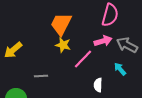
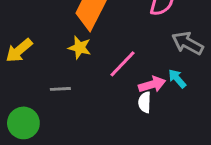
pink arrow: (103, 41) -> (152, 85), moved
yellow star: (63, 45) -> (80, 48), moved

